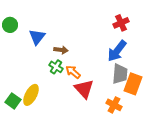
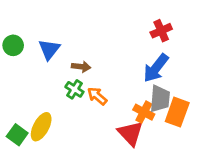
green circle: (10, 25) -> (13, 45), moved
red triangle: (84, 89) -> (131, 133), moved
orange cross: (114, 105) -> (144, 112), moved

